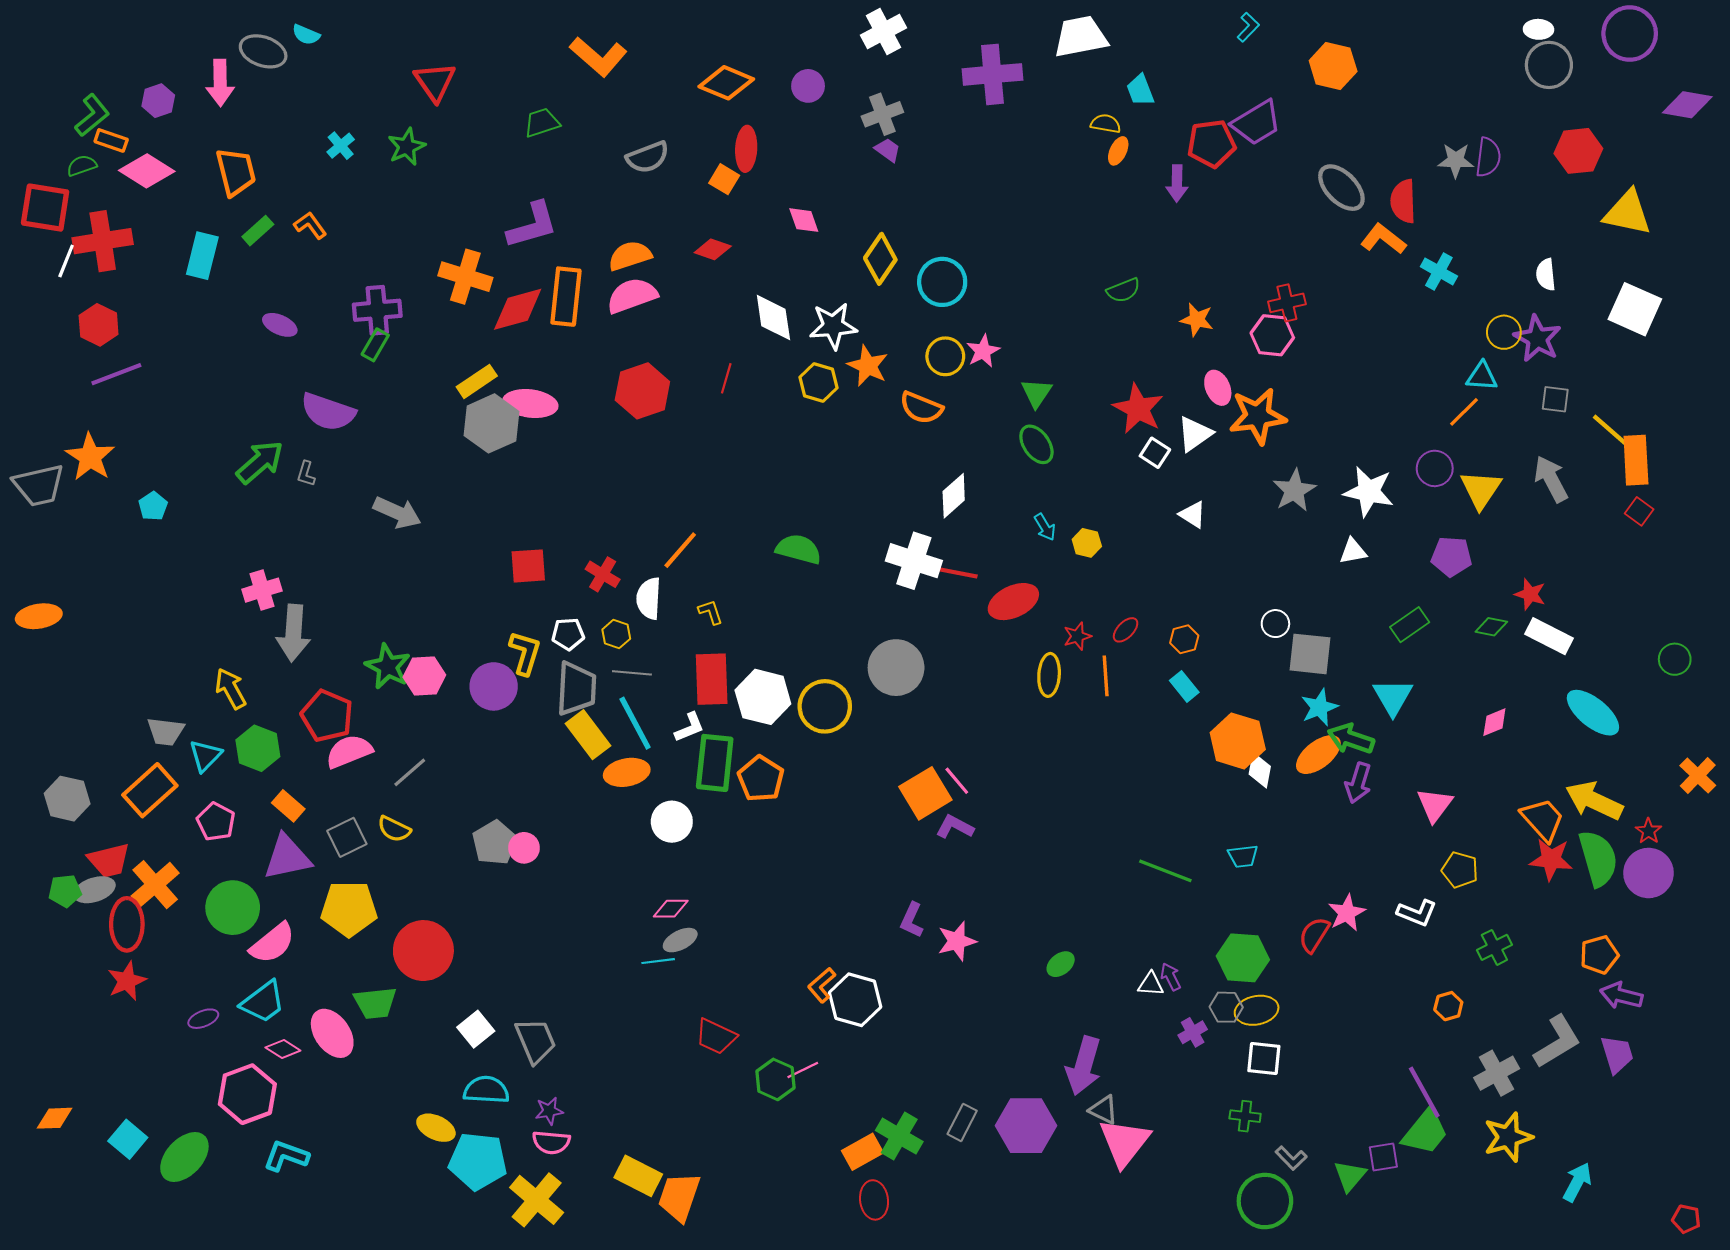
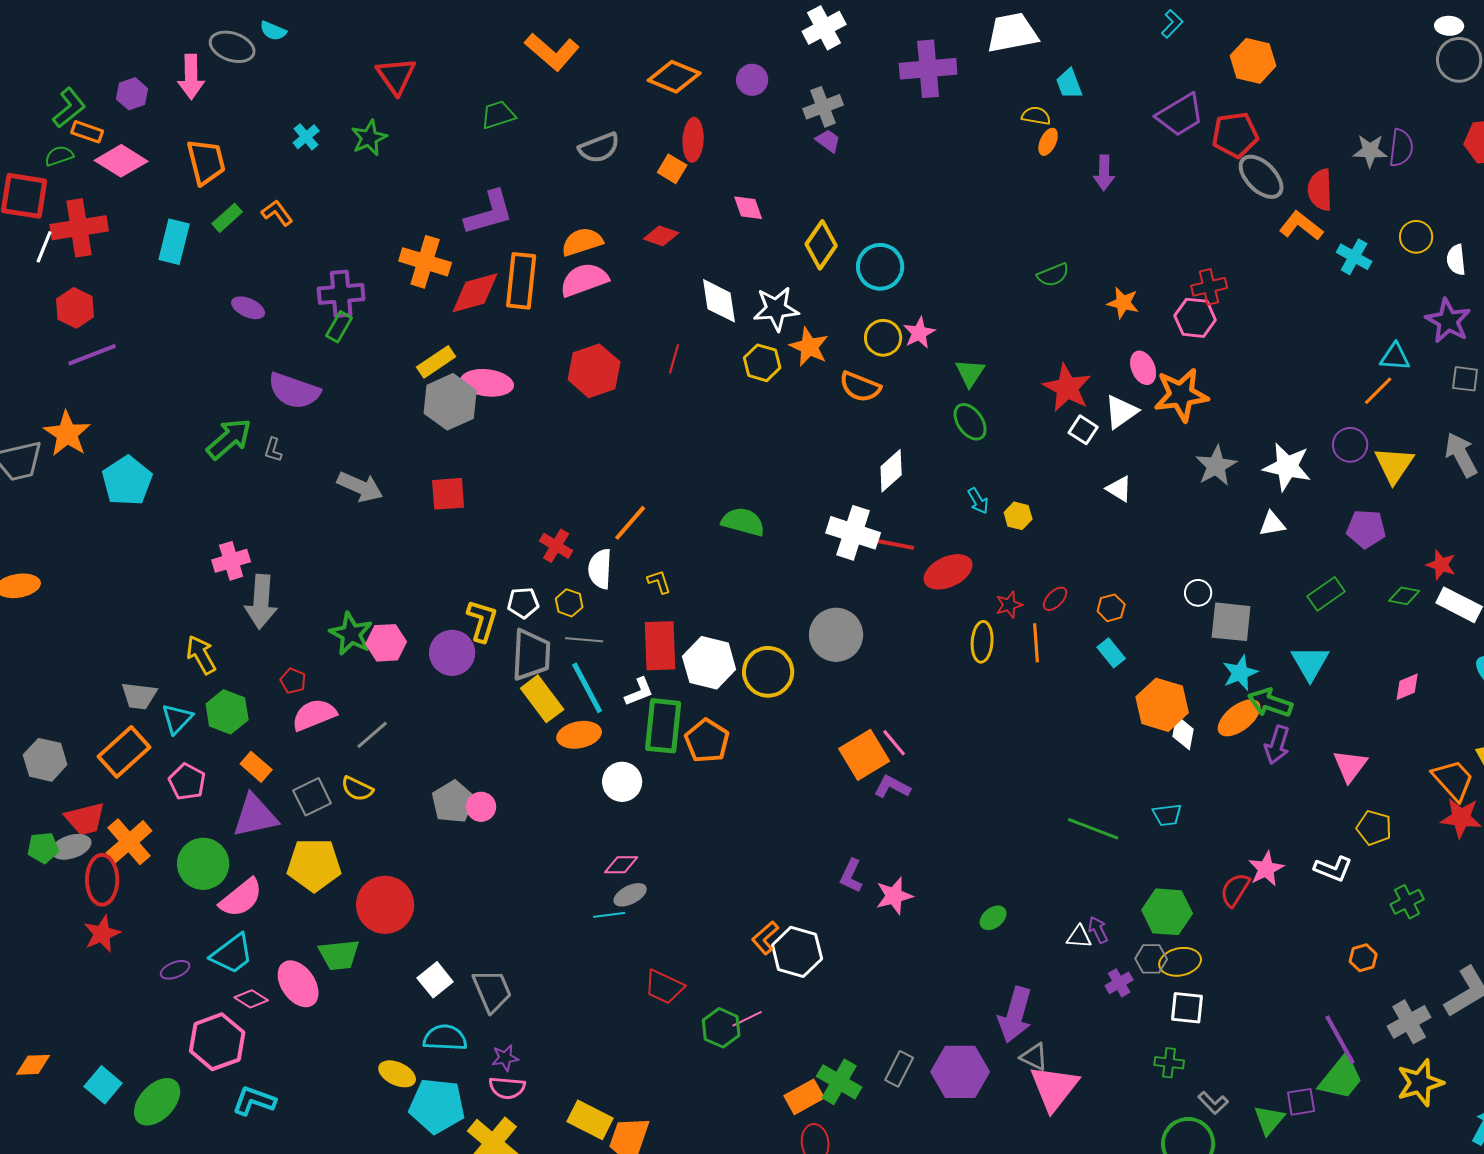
red pentagon: (1211, 144) -> (1235, 135), moved
yellow circle: (1504, 332) -> (1416, 237), moved
cyan pentagon: (153, 506) -> (127, 481), size x1.8
red square: (528, 566) -> (448, 494), moved
red pentagon: (327, 716) -> (293, 681), size x0.5

